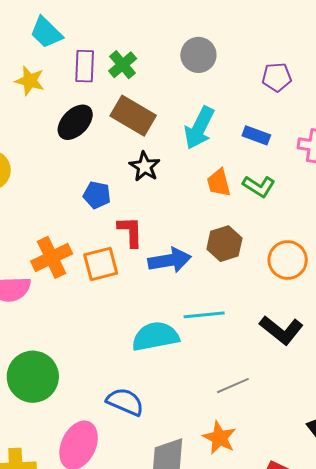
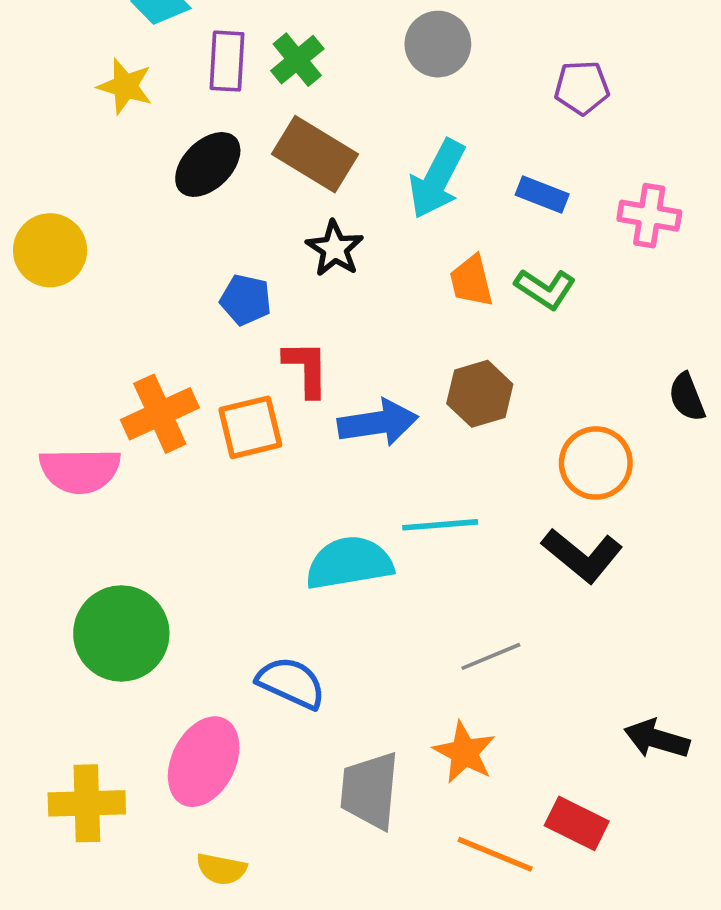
orange circle: (288, 260) -> (596, 463), moved

